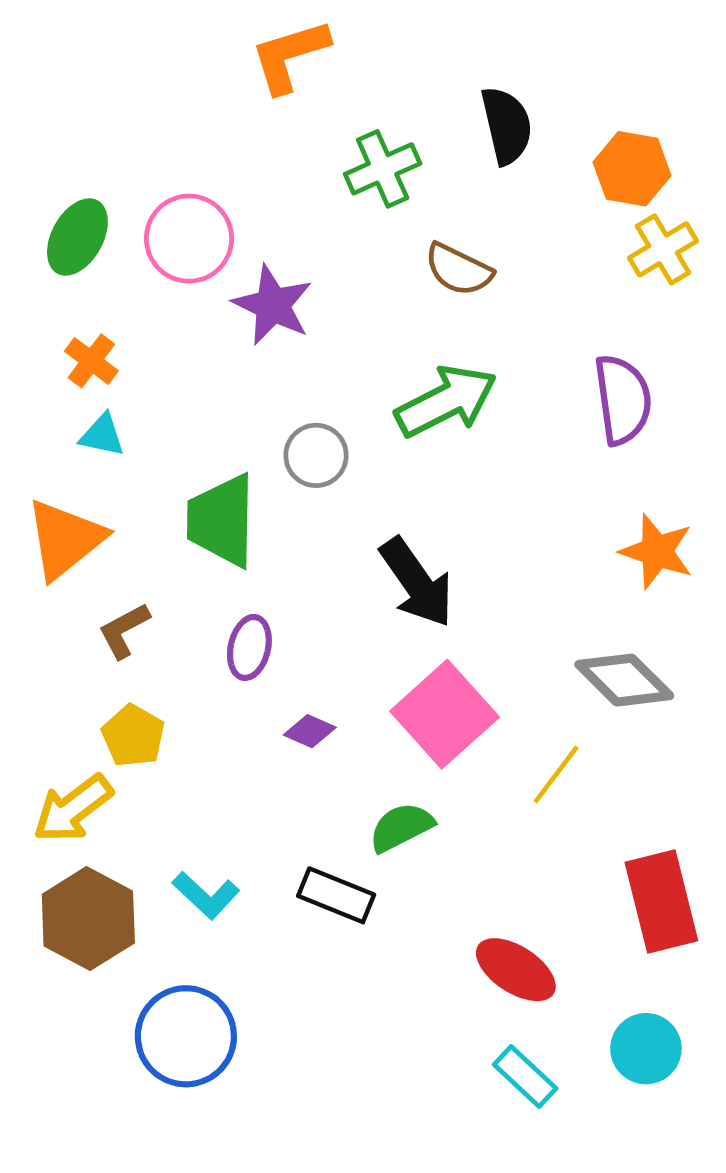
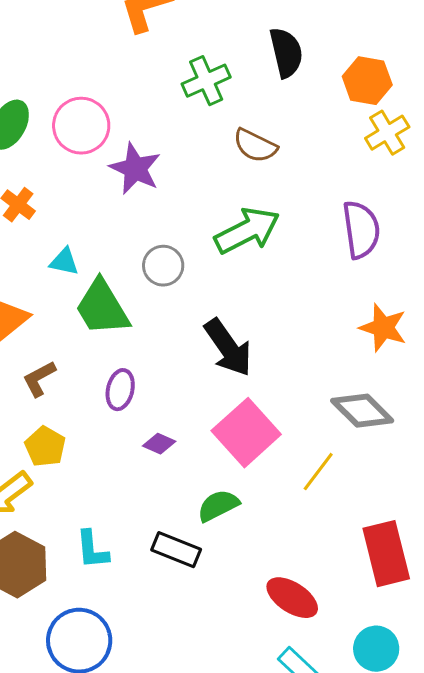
cyan triangle: (102, 435) -> (64, 262), moved
green trapezoid: (222, 520) -> (102, 308), turned -32
cyan L-shape: (206, 895) -> (92, 550), turned 42

